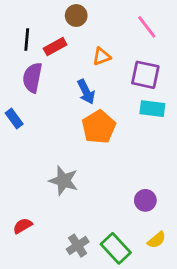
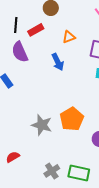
purple semicircle: (32, 78) -> (20, 52), turned -35
orange pentagon: (99, 127) -> (72, 119), moved
green rectangle: (116, 248) -> (79, 173), turned -35

